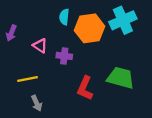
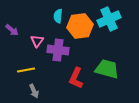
purple arrow: (11, 33) -> (12, 30), turned -72
pink triangle: (40, 46) -> (37, 41), turned 32
purple cross: (64, 56) -> (58, 50), size x1.5

